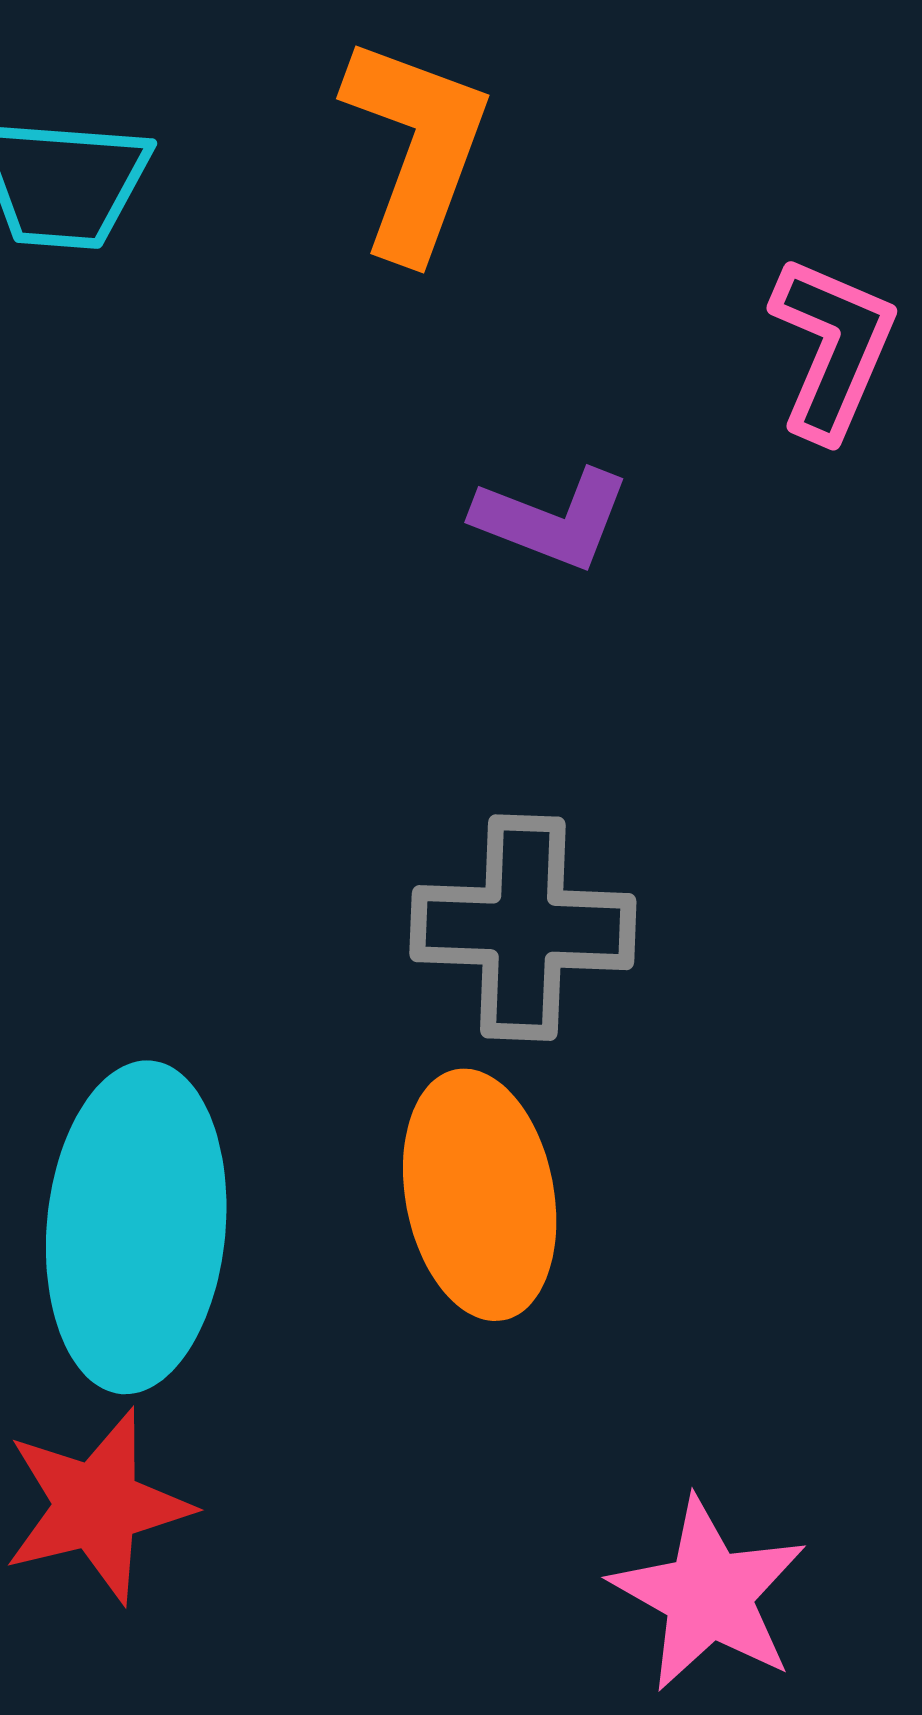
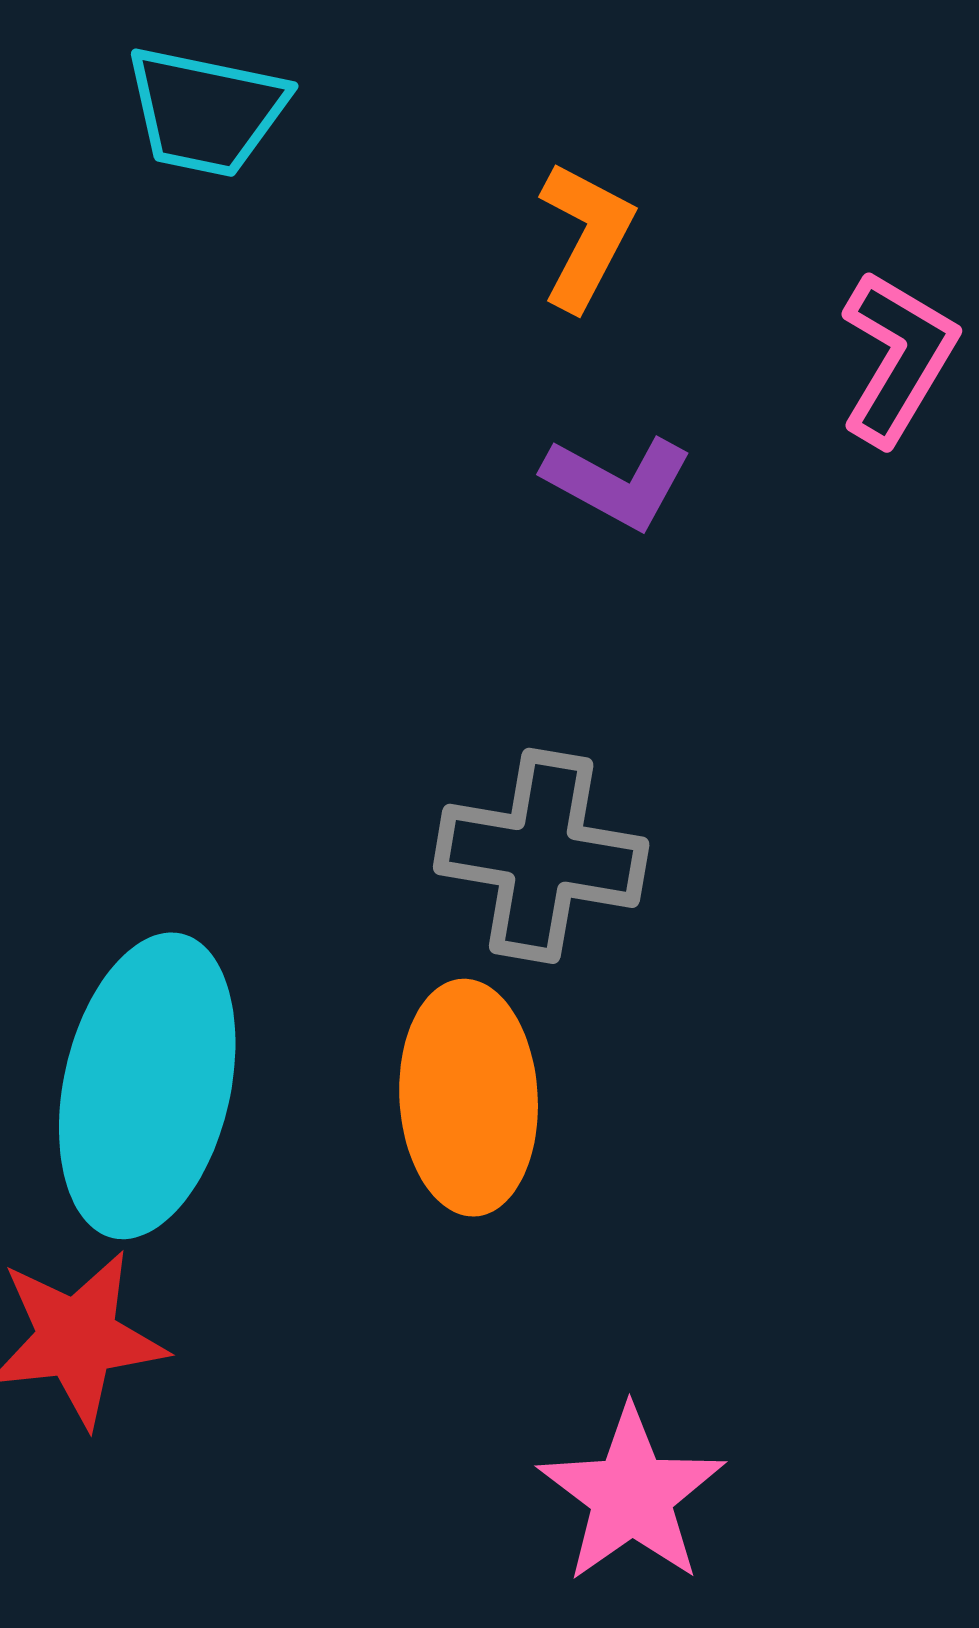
orange L-shape: (416, 147) -> (586, 236), moved, size x0.7

